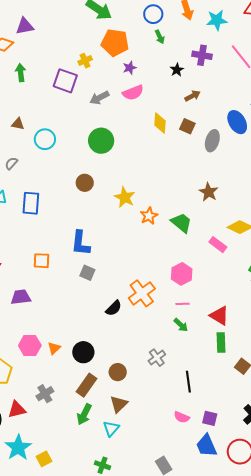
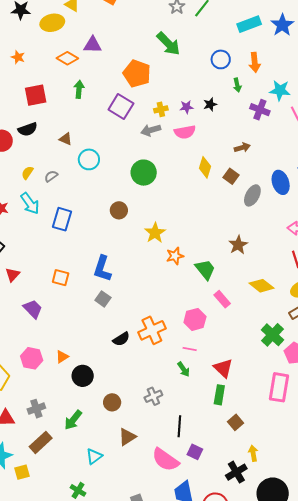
cyan star: (217, 20) -> (280, 90), moved
green arrow: (160, 37) -> (237, 85), moved
orange pentagon: (115, 43) -> (137, 73), moved
yellow cross: (85, 61) -> (161, 109), moved
black star: (177, 70) -> (210, 104), moved
pink rectangle: (218, 245) -> (222, 299), moved
purple trapezoid: (21, 297) -> (33, 309), turned 40
orange triangle: (54, 348) -> (62, 357), moved
brown rectangle: (86, 385) -> (41, 442), moved
brown triangle: (119, 404) -> (127, 437), moved
green arrow: (84, 414) -> (73, 420), moved
pink semicircle: (182, 417) -> (165, 460), size x1.8
purple square: (210, 418) -> (195, 452), moved

